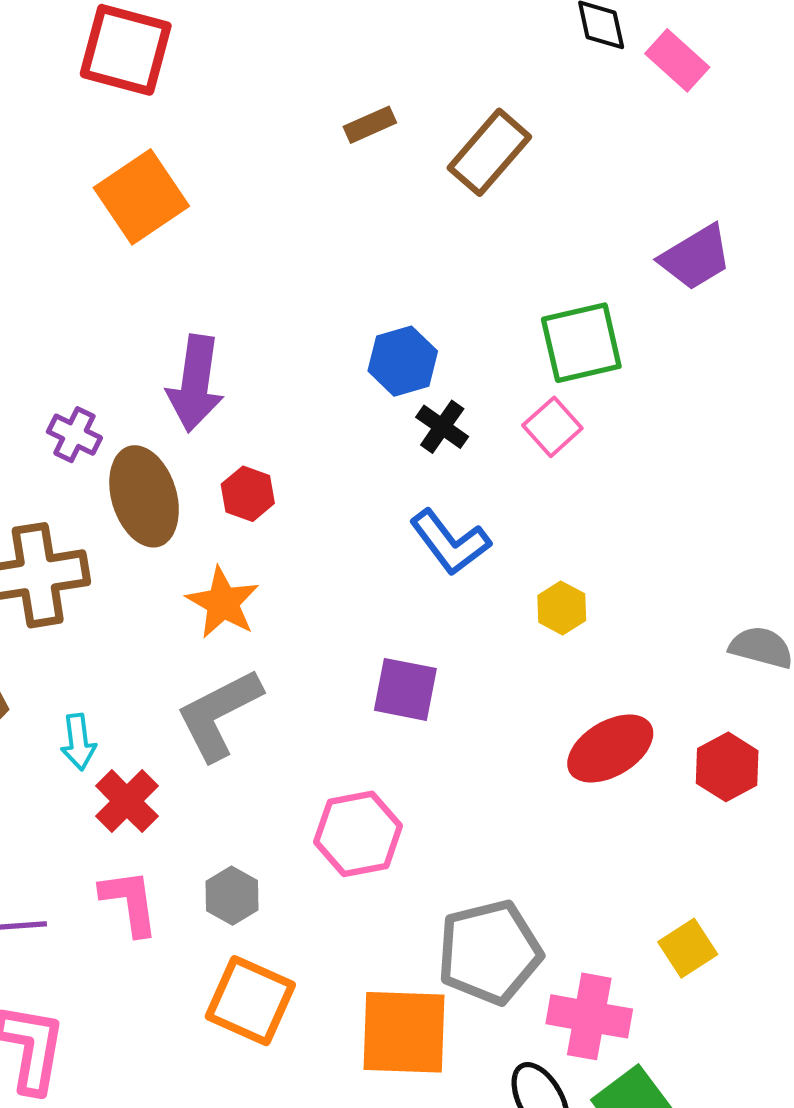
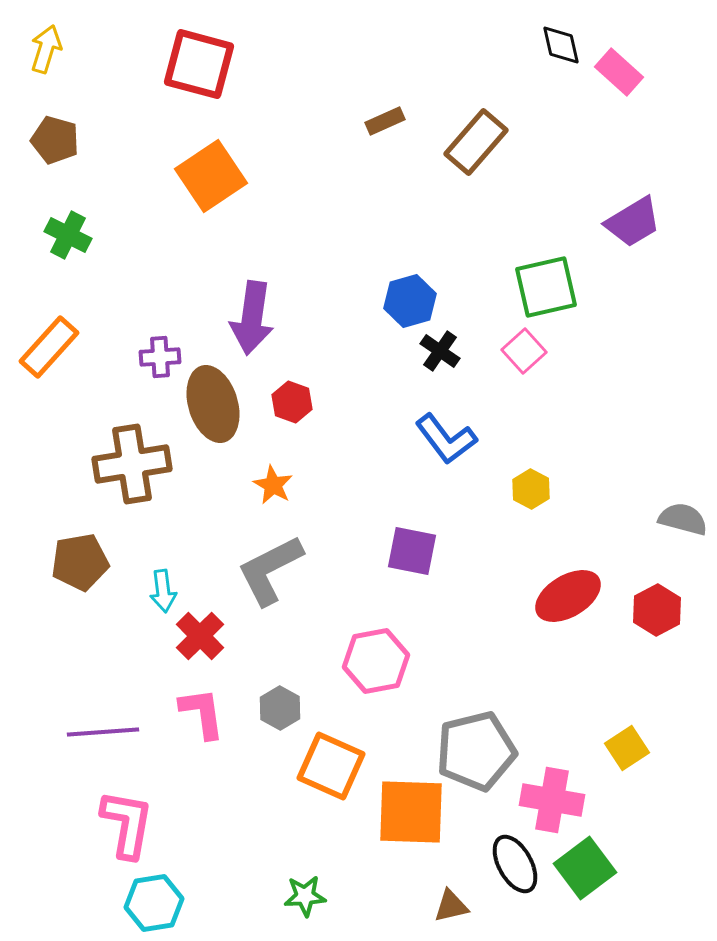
purple cross: (74, 435) -> (160, 357), turned -30
orange star: (223, 603) -> (273, 485), size x0.7
orange square: (250, 1001) -> (331, 766), moved

